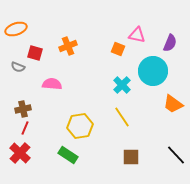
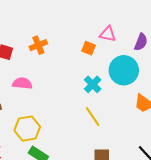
yellow hexagon: (80, 126) -> (27, 129), moved

